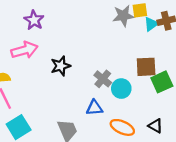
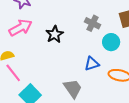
gray cross: (103, 79) -> (93, 23), moved

